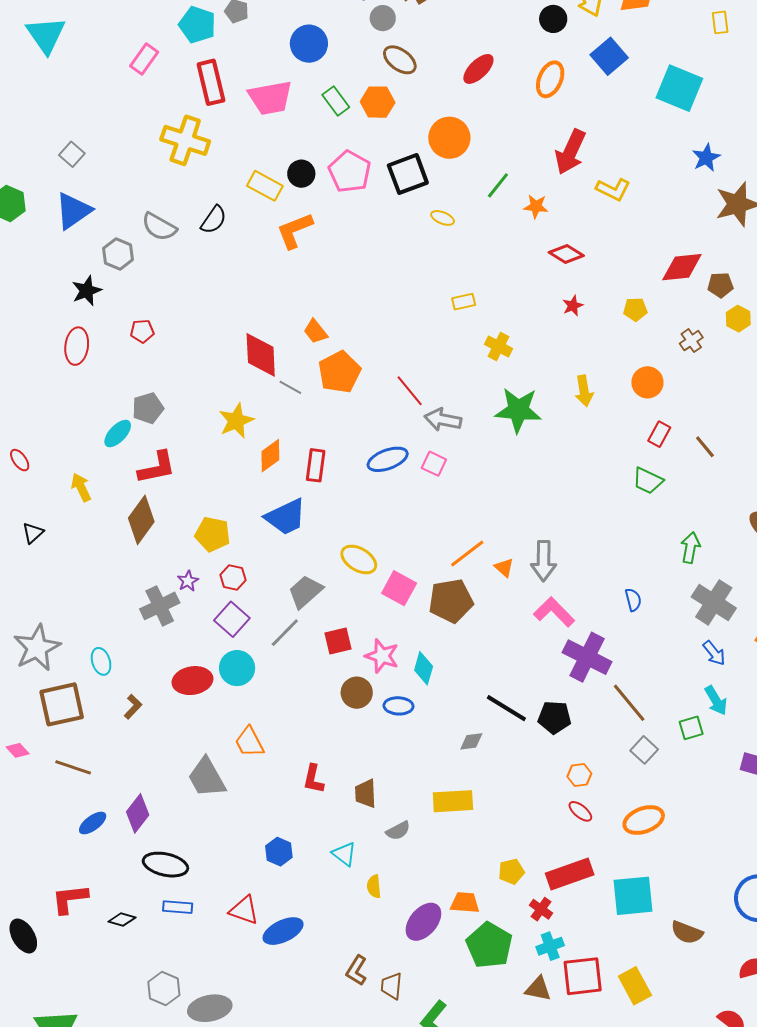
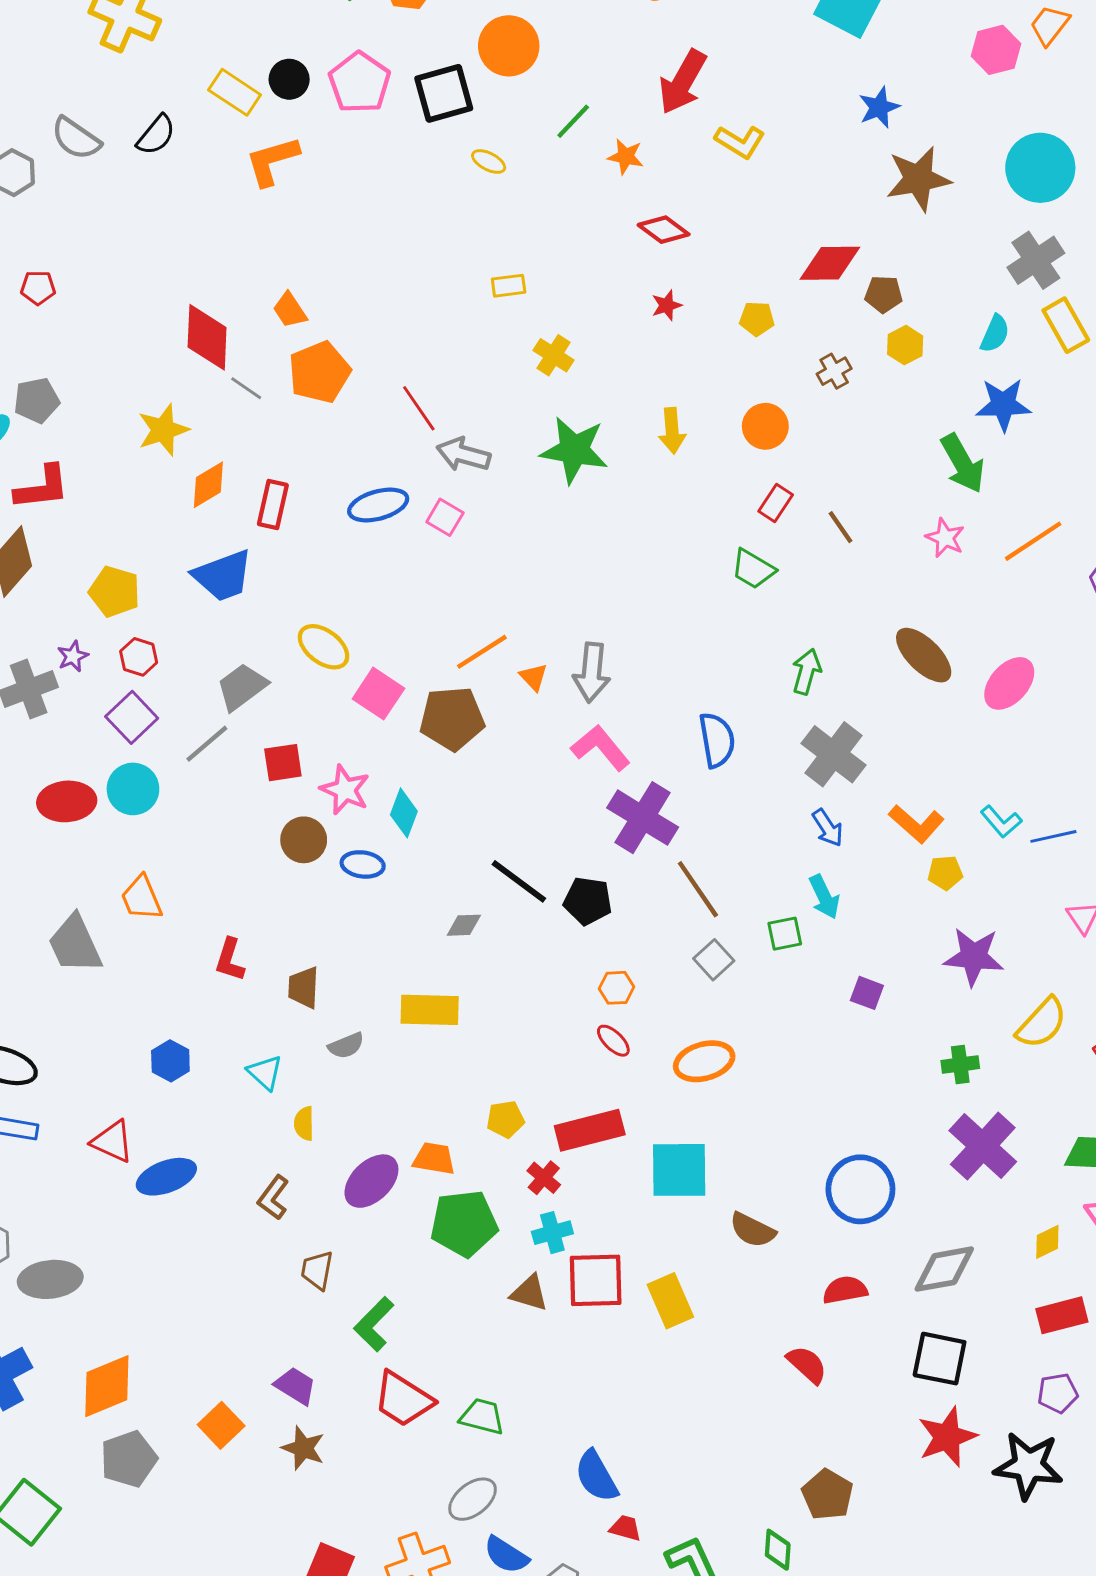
blue semicircle: (633, 600) -> (717, 740), size x1.6
green pentagon: (489, 945) -> (464, 1223), turned 30
brown L-shape: (357, 970) -> (273, 1198), moved

